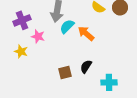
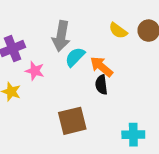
black semicircle: (86, 66) -> (101, 85), moved, turned -40
brown square: (65, 72) -> (72, 121), size x1.5

